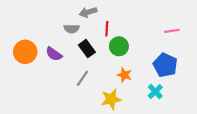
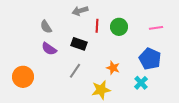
gray semicircle: (71, 29) -> (46, 27), moved, turned 56
green circle: (119, 46) -> (119, 27), moved
black rectangle: (87, 49) -> (79, 44), turned -35
orange circle: (25, 52) -> (23, 77), moved

